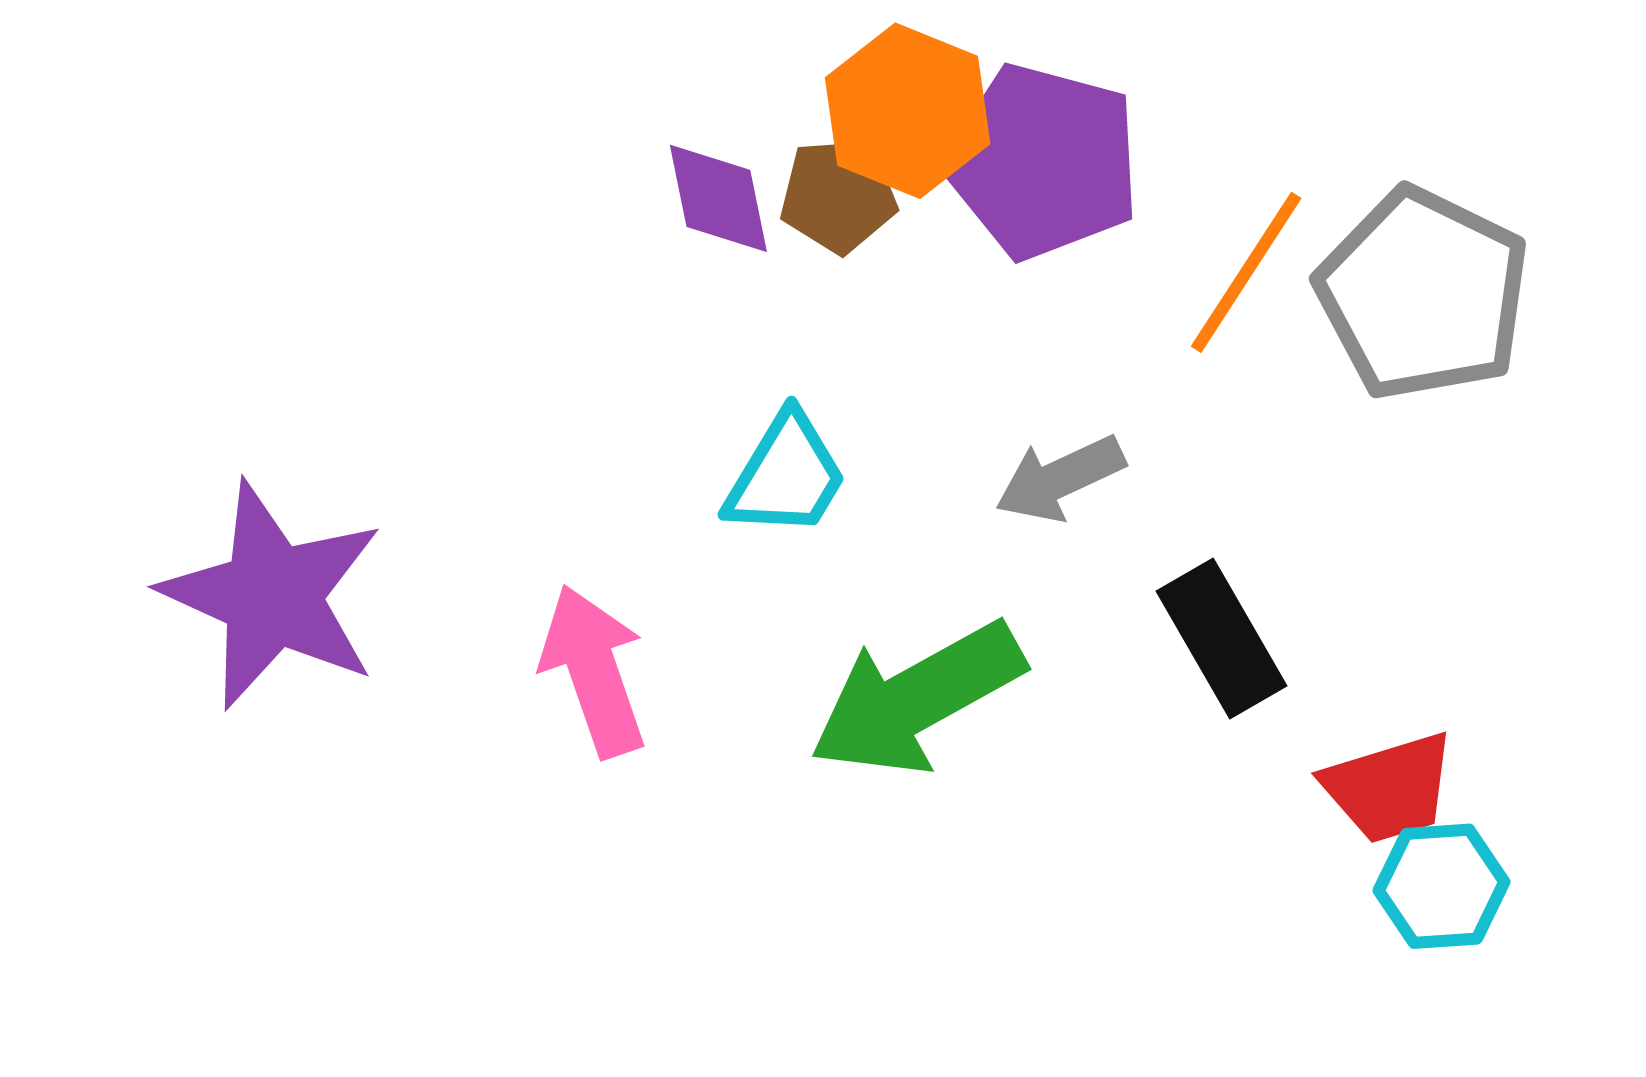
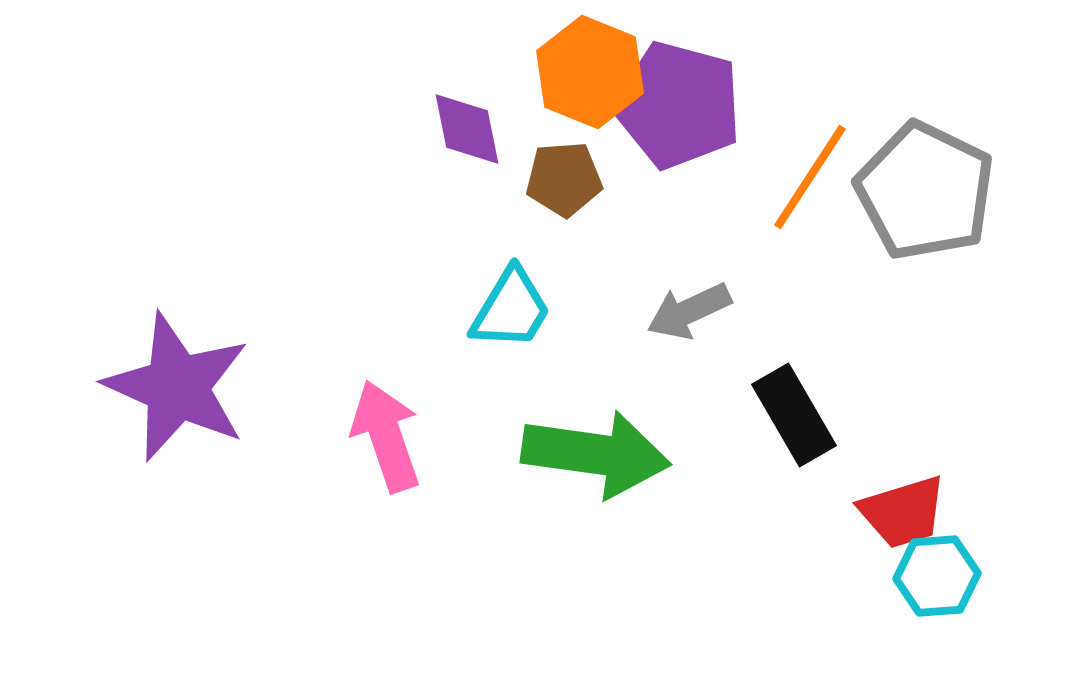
brown pentagon: (838, 195) -> (564, 179), moved
green arrow: (917, 699) -> (596, 454), turned -143

